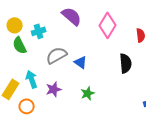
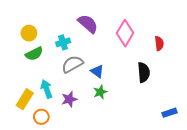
cyan cross: (39, 31) -> (63, 42), moved
green semicircle: (20, 45) -> (34, 54), turned -90
green star: (88, 93) -> (100, 92), moved

